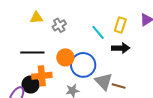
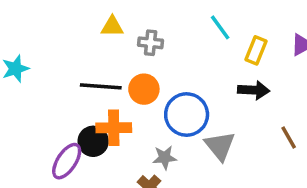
gray cross: (59, 25) -> (151, 43), turned 32
cyan line: (98, 32) -> (220, 27), moved
orange circle: (65, 57) -> (144, 89), moved
brown line: (119, 86) -> (289, 137), moved, turned 40

